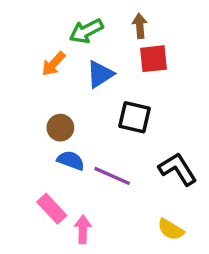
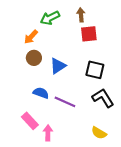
blue triangle: (100, 74) -> (58, 66), moved
black square: (135, 117) -> (95, 70), moved
brown circle: (60, 128) -> (34, 58), moved

